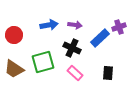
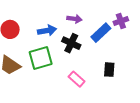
blue arrow: (49, 25) -> (47, 30), moved
pink rectangle: (75, 73) -> (77, 79), moved

